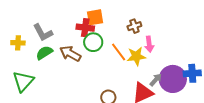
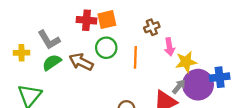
red cross: (85, 28) -> (86, 20), moved
orange line: (119, 52) -> (135, 57), turned 42
yellow star: (136, 56) -> (186, 62), moved

